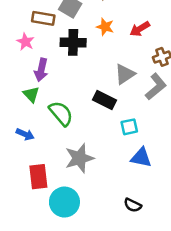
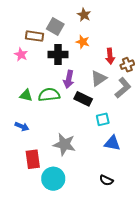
red arrow: (140, 29) -> (110, 56), moved, turned -63
purple arrow: (41, 70) -> (69, 79), moved
green triangle: (31, 94) -> (26, 95), turned -32
green semicircle: (61, 113) -> (49, 95), moved, turned -55
gray star: (79, 158) -> (64, 144), turned 30

